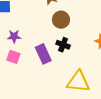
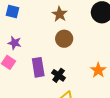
black cross: (63, 45) -> (59, 75), moved

